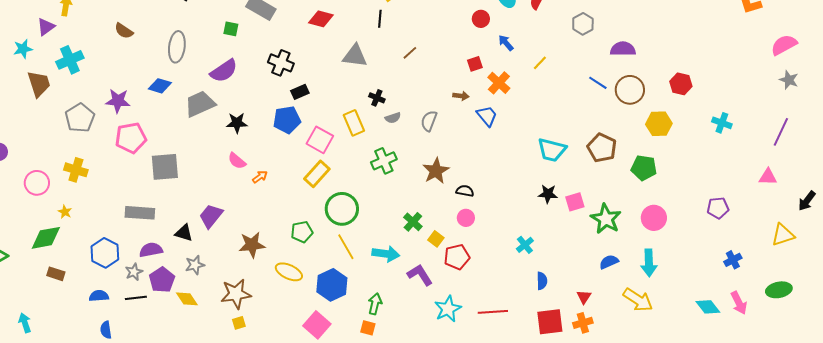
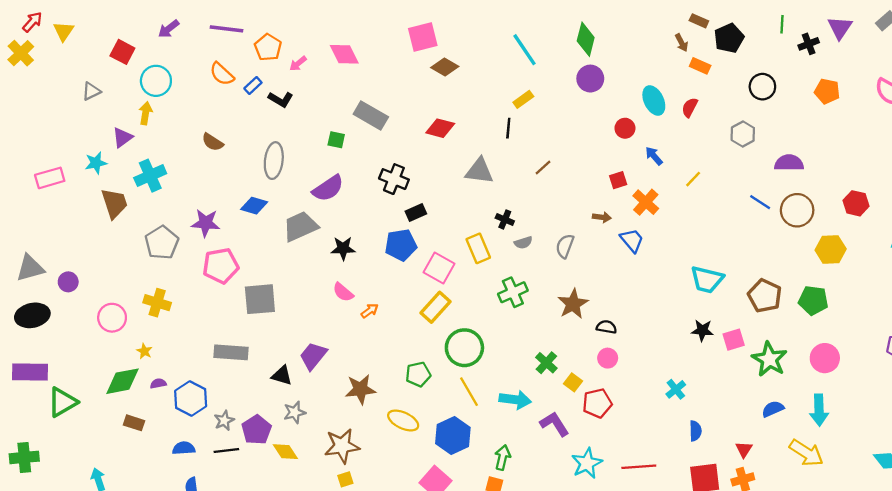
brown pentagon: (602, 148) -> (765, 296), moved
purple semicircle: (151, 250) -> (158, 384), moved, size x0.6

